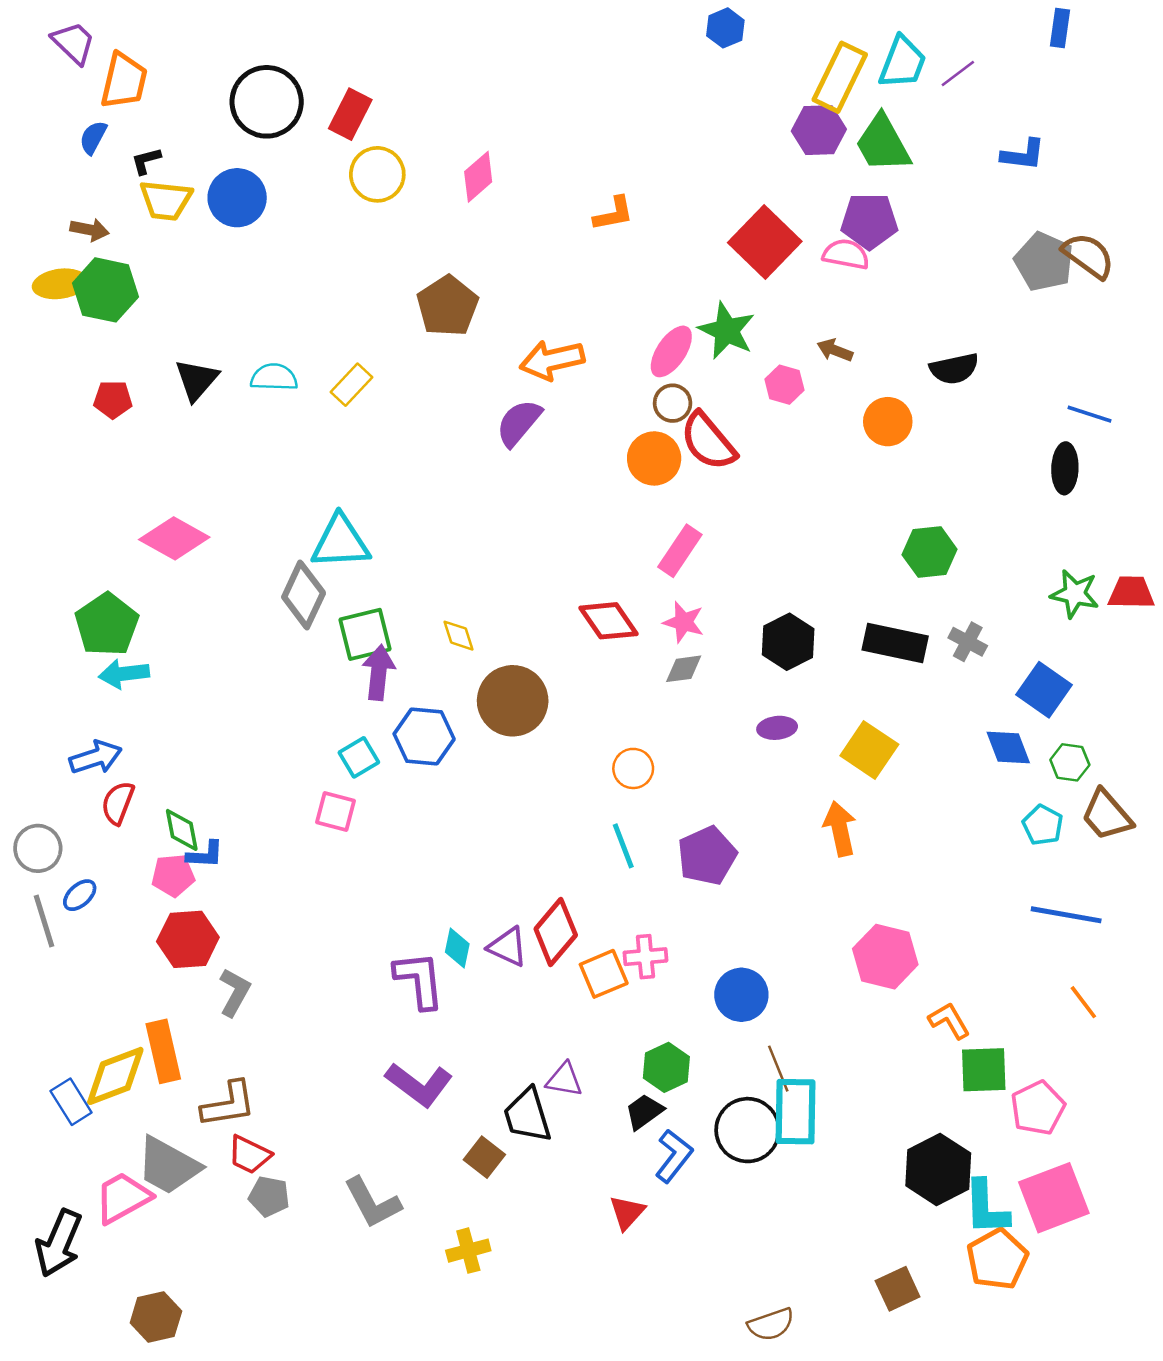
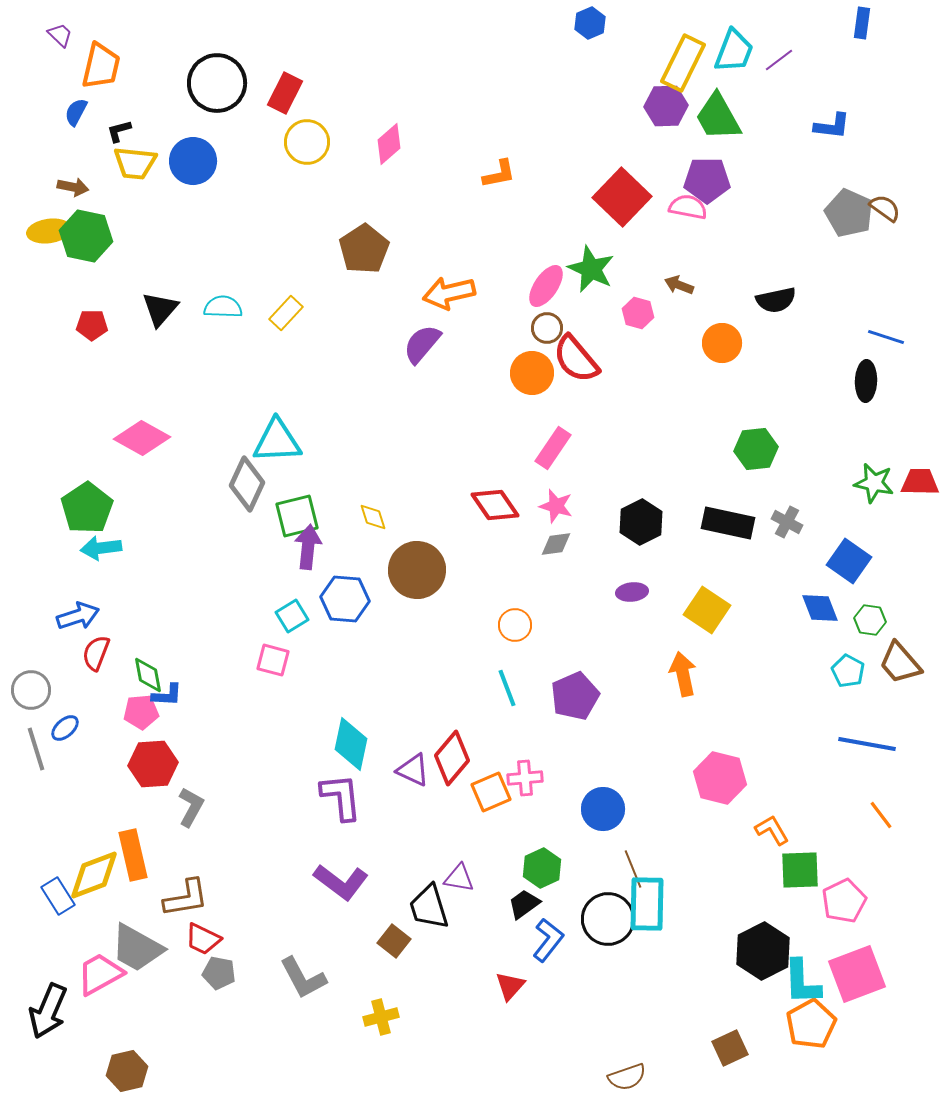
purple trapezoid: (74, 43) -> (60, 35), size x0.7
brown semicircle: (1088, 256) -> (885, 208), size x0.7
cyan diamond: (457, 948) -> (351, 744), moved, size x1.6

